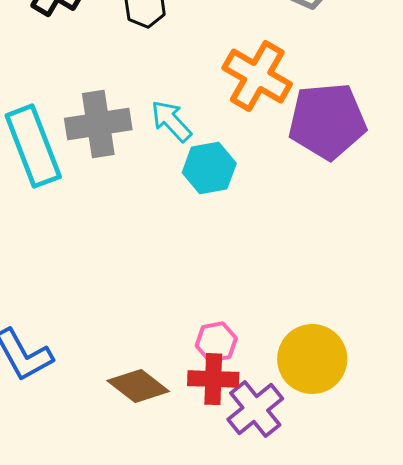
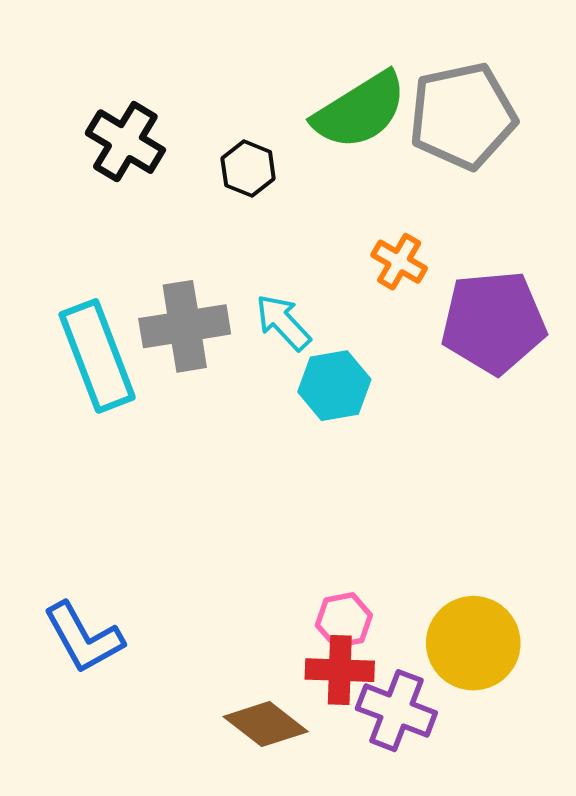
orange cross: (257, 76) -> (399, 262), size x0.6
brown diamond: (138, 386) -> (266, 724), moved
purple cross: (255, 409) -> (396, 711), turned -30

